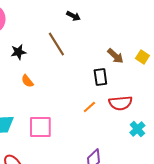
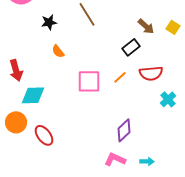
black rectangle: (100, 77) -> (131, 47), turned 60
pink square: (40, 127) -> (89, 81), moved

